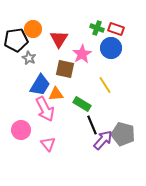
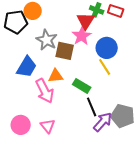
red triangle: (59, 39) -> (86, 21), moved
blue circle: (111, 48) -> (107, 48), moved
gray star: (29, 58) -> (47, 40), moved, size x1.5
blue trapezoid: (40, 85) -> (27, 67), moved
pink circle: (21, 130) -> (21, 125), moved

